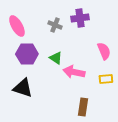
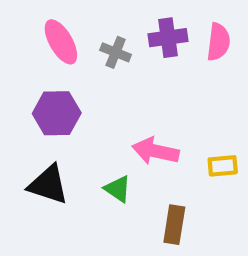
pink ellipse: (17, 26) -> (61, 42), moved
pink semicircle: (104, 51) -> (218, 42), moved, turned 30
green triangle: (56, 58) -> (118, 189), moved

